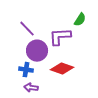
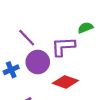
green semicircle: (80, 20) -> (85, 28), turned -144
blue cross: (26, 70) -> (11, 70), moved, turned -32

